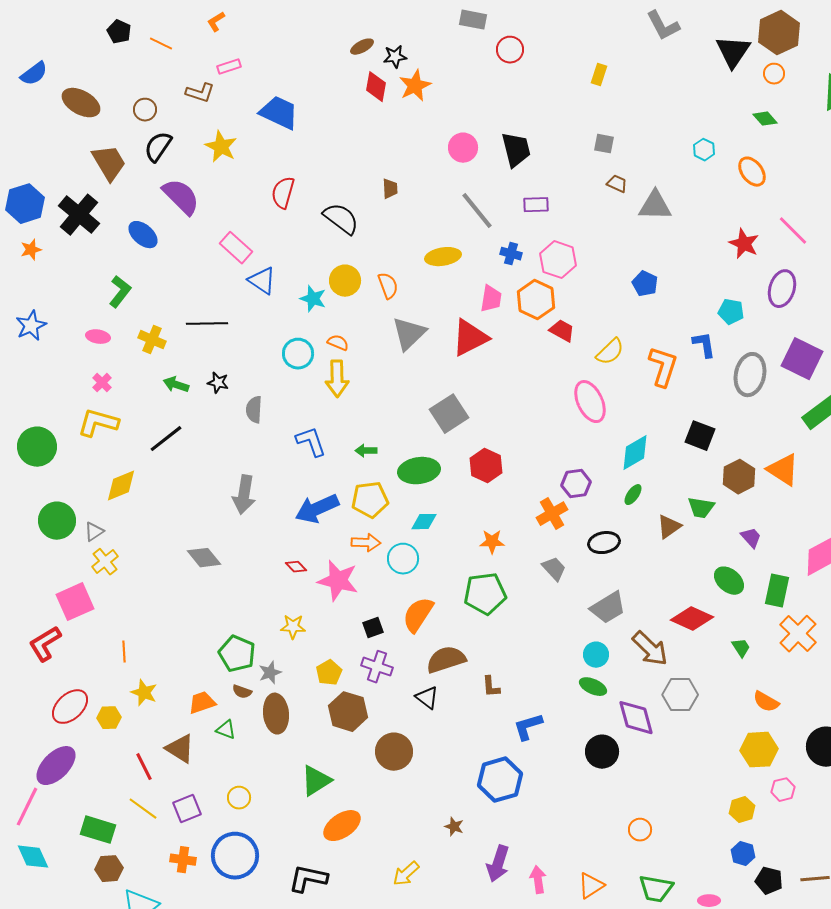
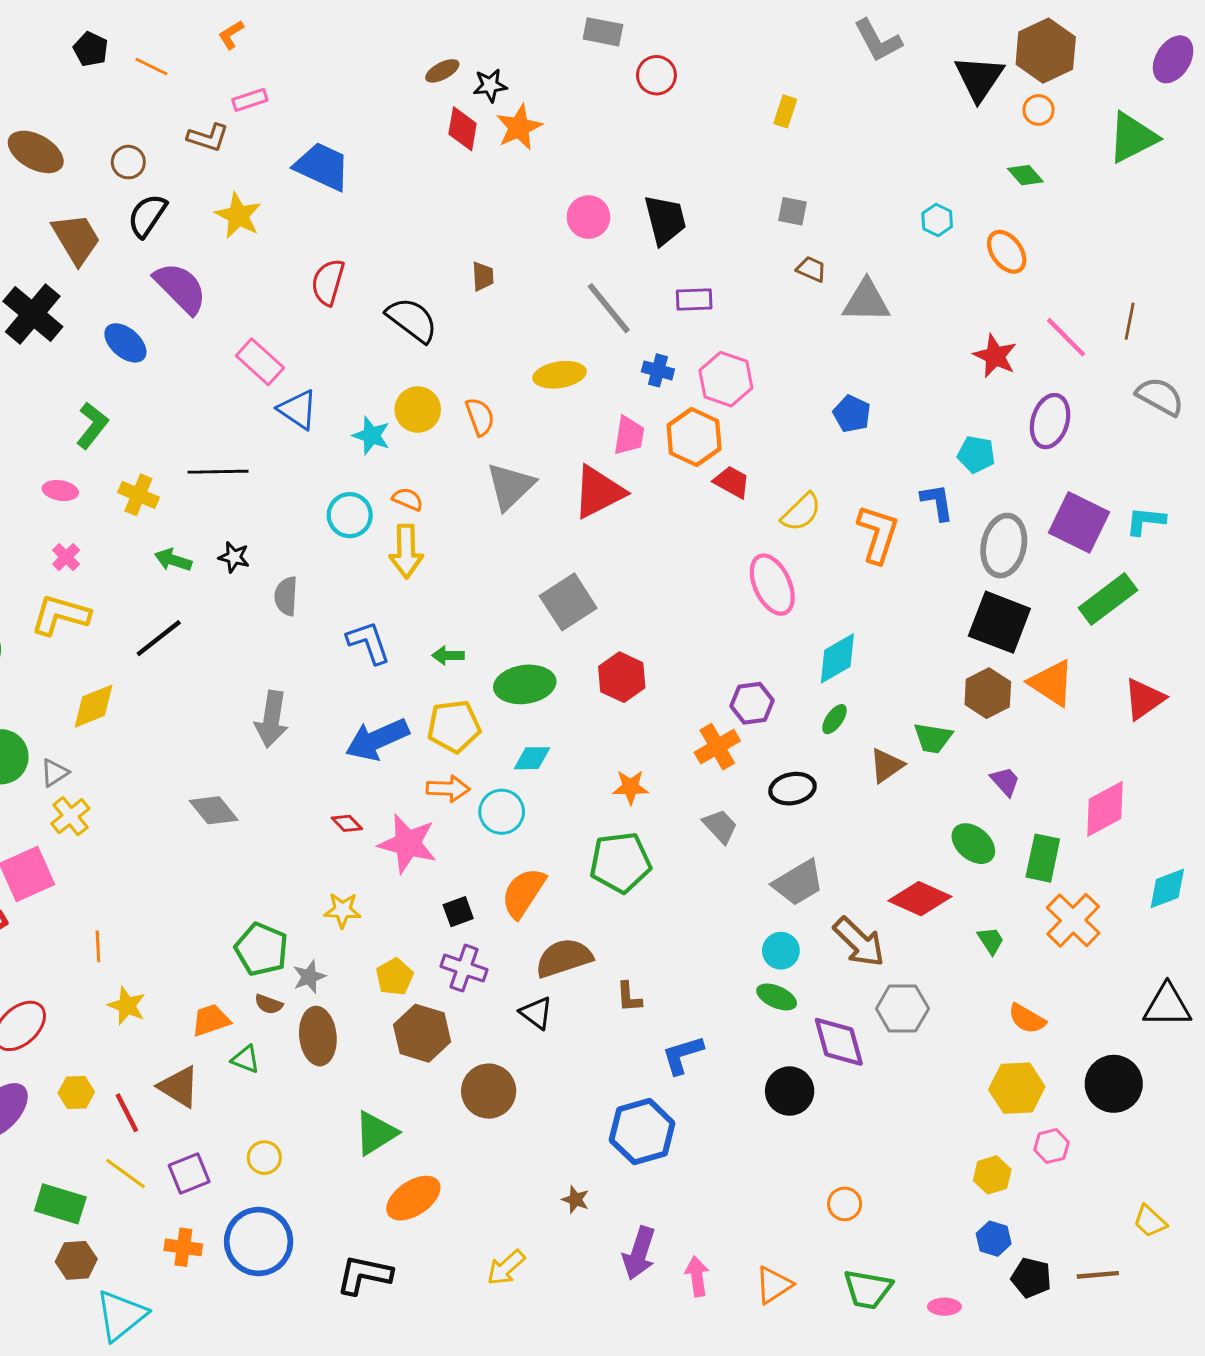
black square: (700, 436) -> (999, 622), moved, size x1.4
yellow hexagon: (109, 718) -> (76, 1092), moved

